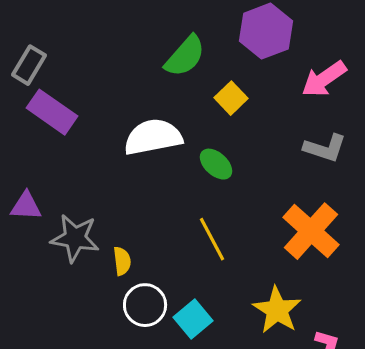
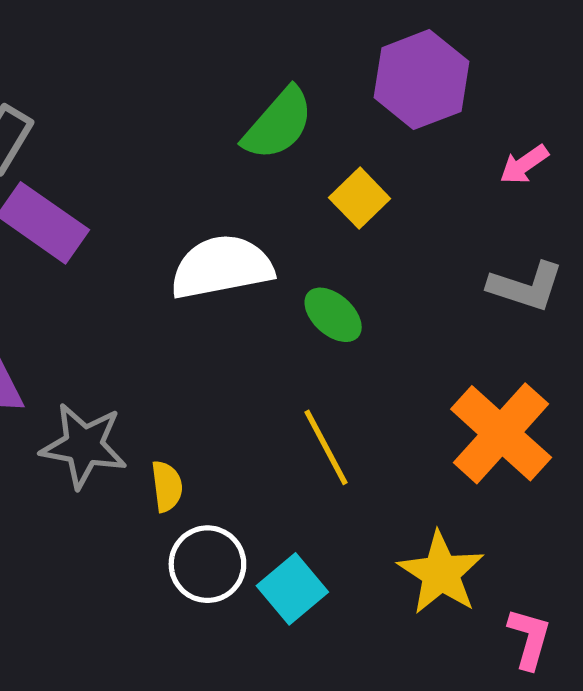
pink arrow: (324, 79) -> (524, 164), size x0.6

